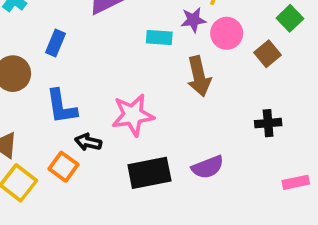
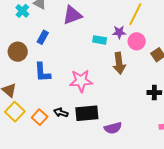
black arrow: (88, 142) -> (61, 113), moved
orange square: (63, 167) -> (40, 117), moved
purple semicircle: (208, 167) -> (113, 128), moved

